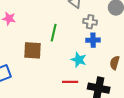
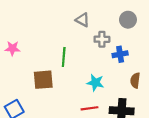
blue cross: (93, 40) -> (120, 54), moved

